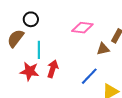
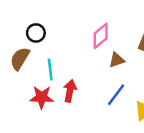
pink diamond: (82, 28) -> (101, 36), turned -40
brown triangle: (103, 49) -> (117, 60), moved

